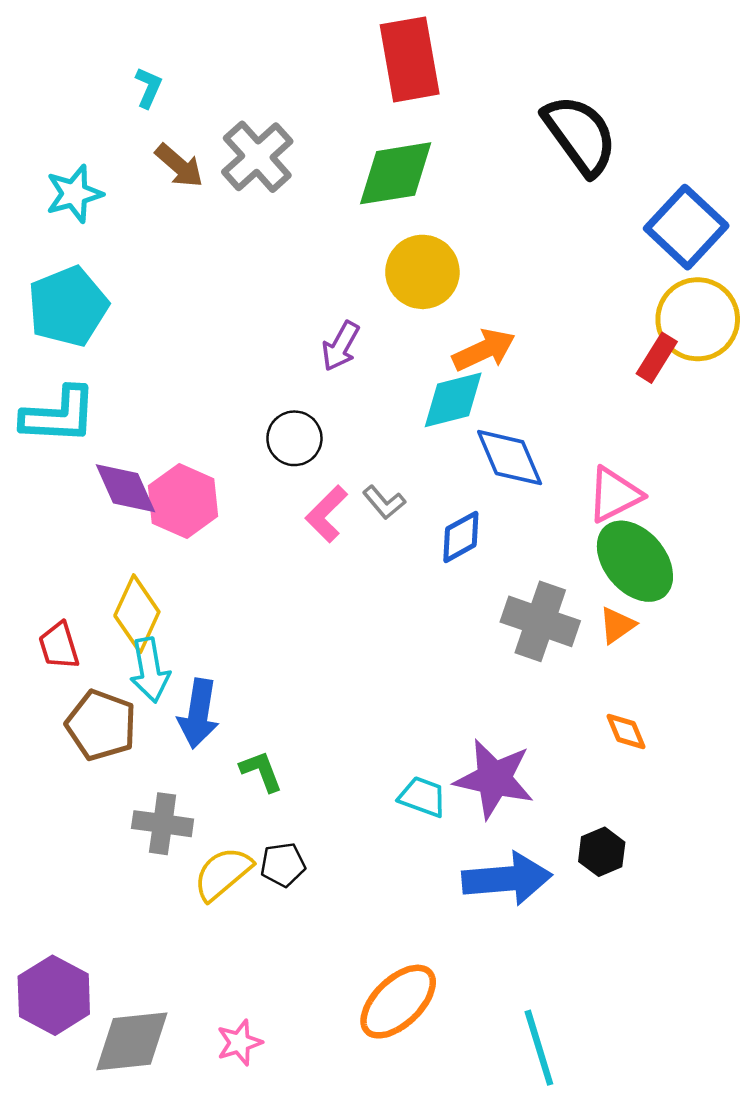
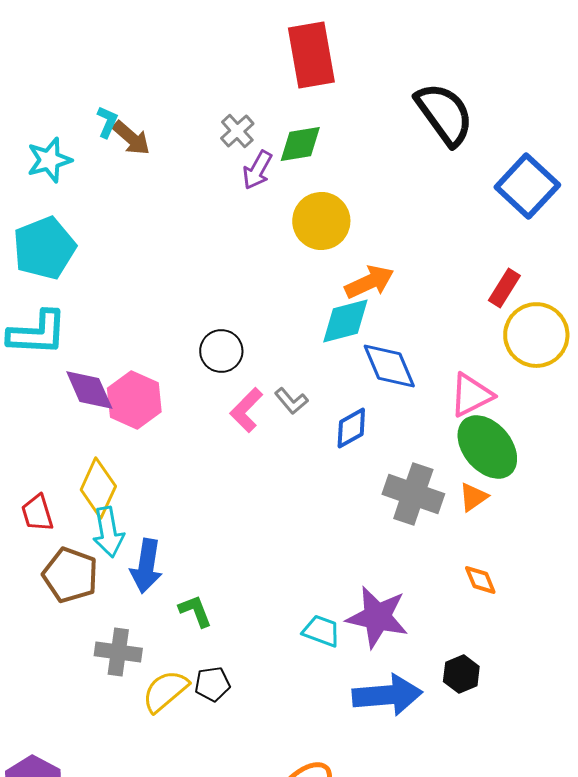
cyan L-shape: (149, 88) -> (107, 122), moved
gray cross: (257, 157) -> (237, 131), moved, size x0.6
green diamond: (396, 173) -> (300, 144), size x0.7
yellow circle: (698, 319) -> (536, 335), moved
purple arrow: (341, 346) -> (257, 170), moved

